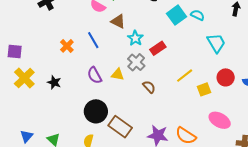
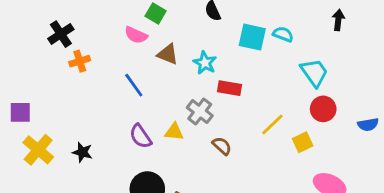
cyan square: (176, 15) -> (252, 37), turned -36
cyan star: (135, 38) -> (205, 63), moved
orange cross: (67, 46) -> (80, 61), moved, turned 32
red rectangle: (158, 48) -> (230, 88), turned 49
red circle: (226, 77) -> (323, 109), moved

